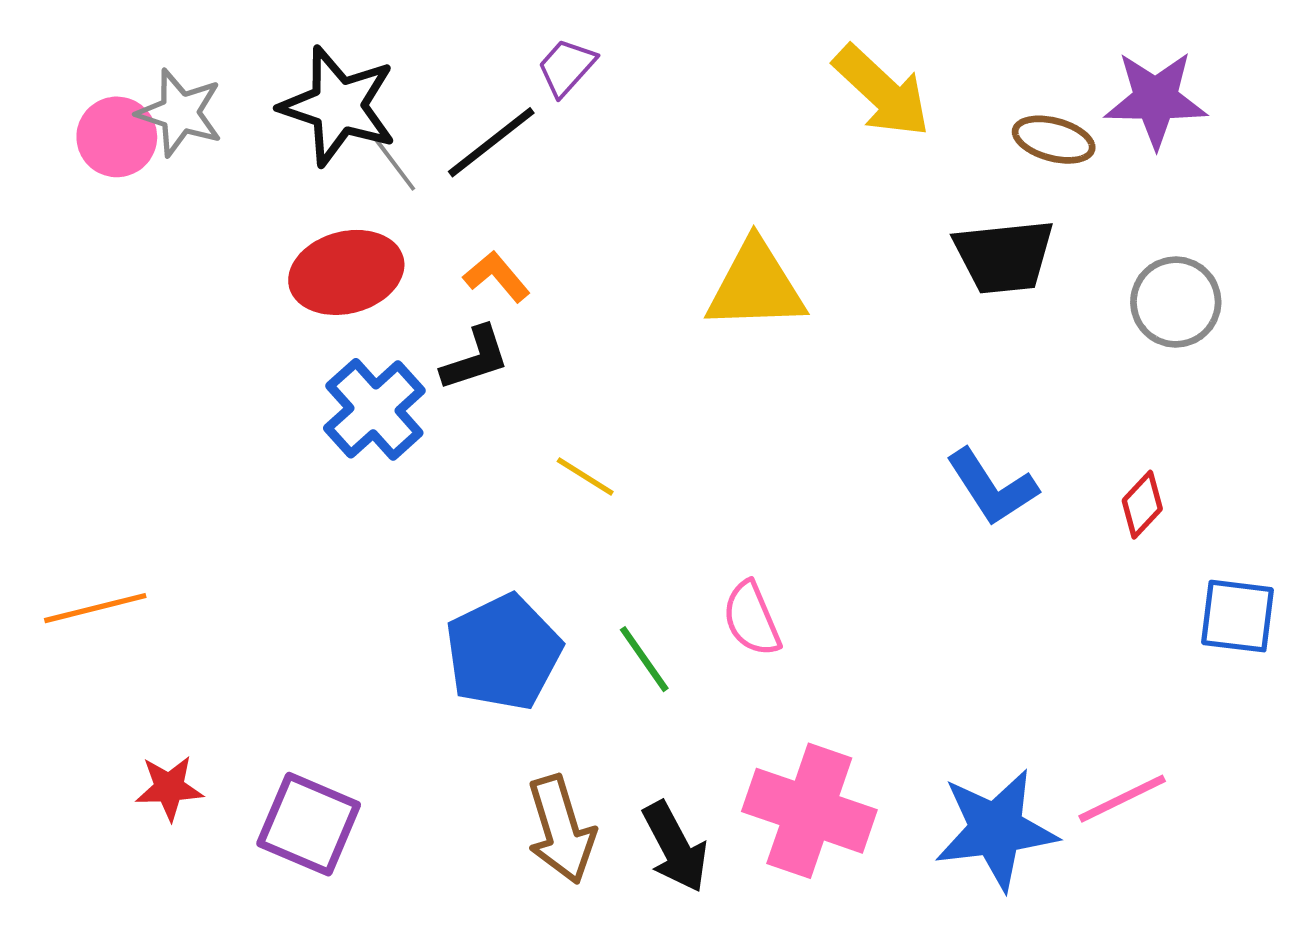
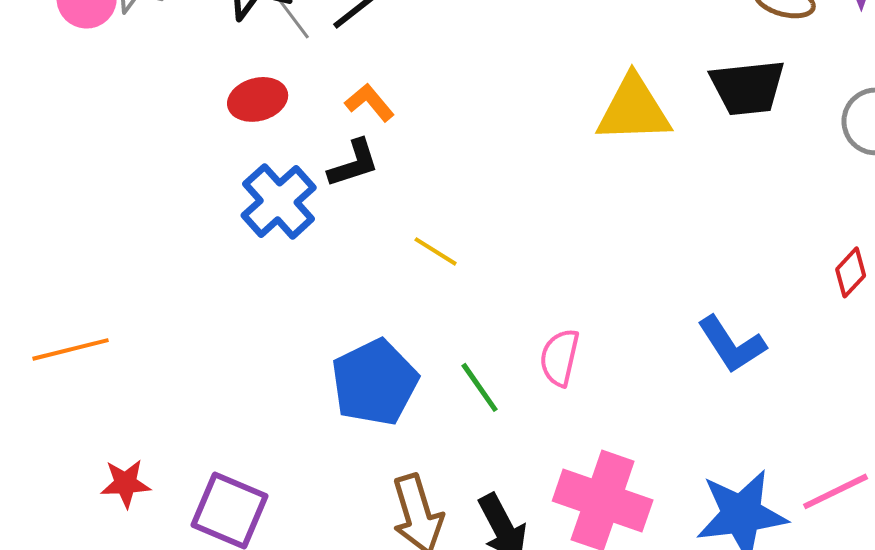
red ellipse: (346, 272) -> (258, 99), size x0.7
yellow triangle: (756, 286) -> (634, 109), moved
blue L-shape: (992, 487) -> (732, 344), moved
pink semicircle: (752, 619) -> (560, 357), turned 36

